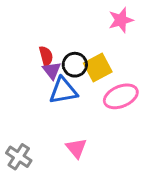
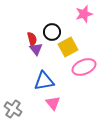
black circle: (75, 65) -> (52, 32), moved
blue triangle: (63, 91) -> (44, 81), moved

